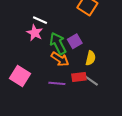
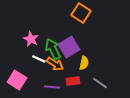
white line: (40, 20) -> (39, 59), moved
purple square: (75, 41) -> (69, 47), size x1.5
gray line: (91, 80) -> (100, 83), moved

